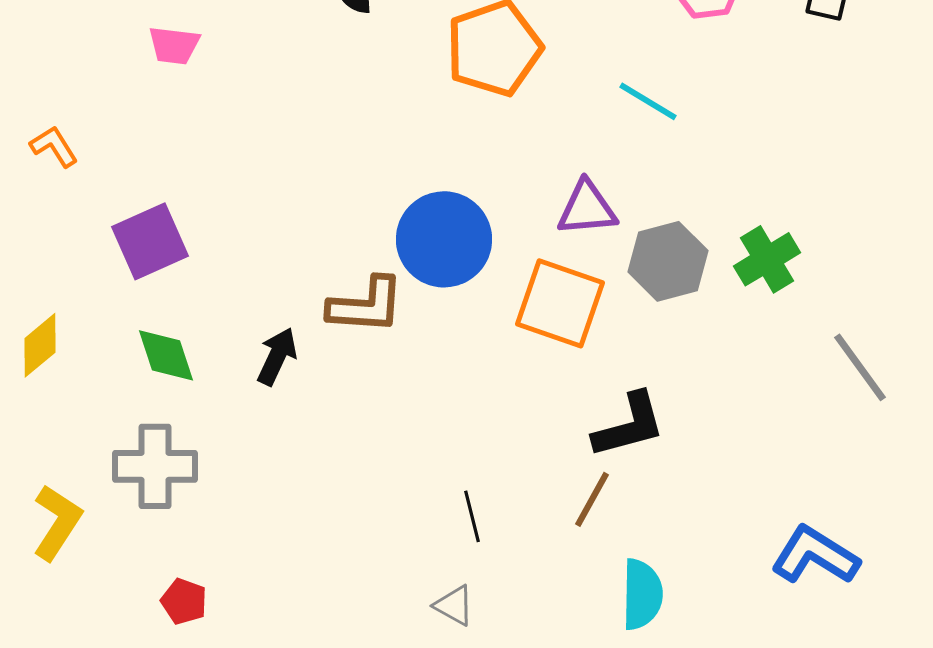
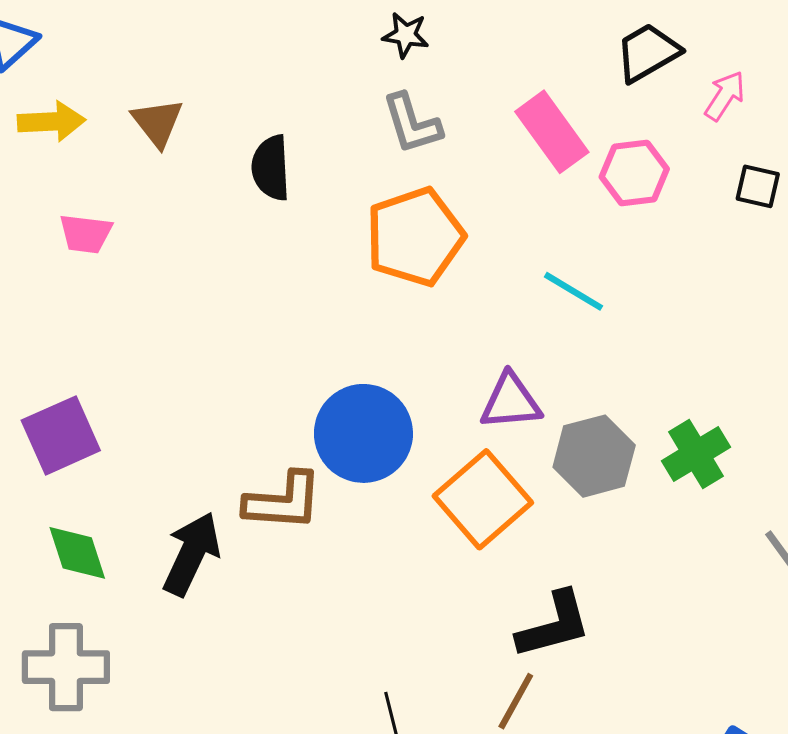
orange square: (560, 303) -> (483, 499), turned 30
black arrow: (277, 356) -> (192, 554), size x1.4

